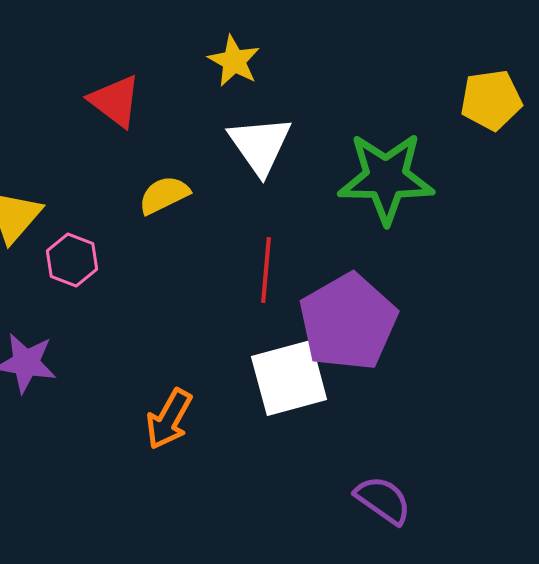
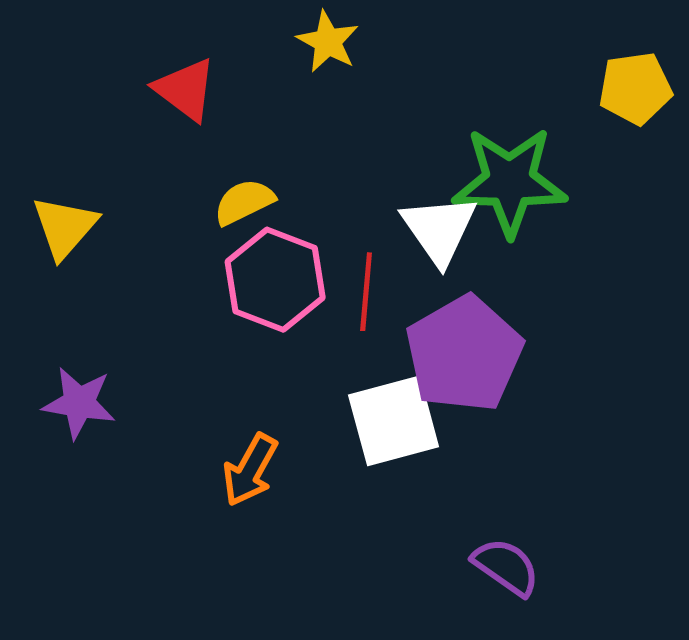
white triangle: (260, 145) -> (439, 229), moved
pink hexagon: (72, 260) -> (275, 280), moved, size x1.6

